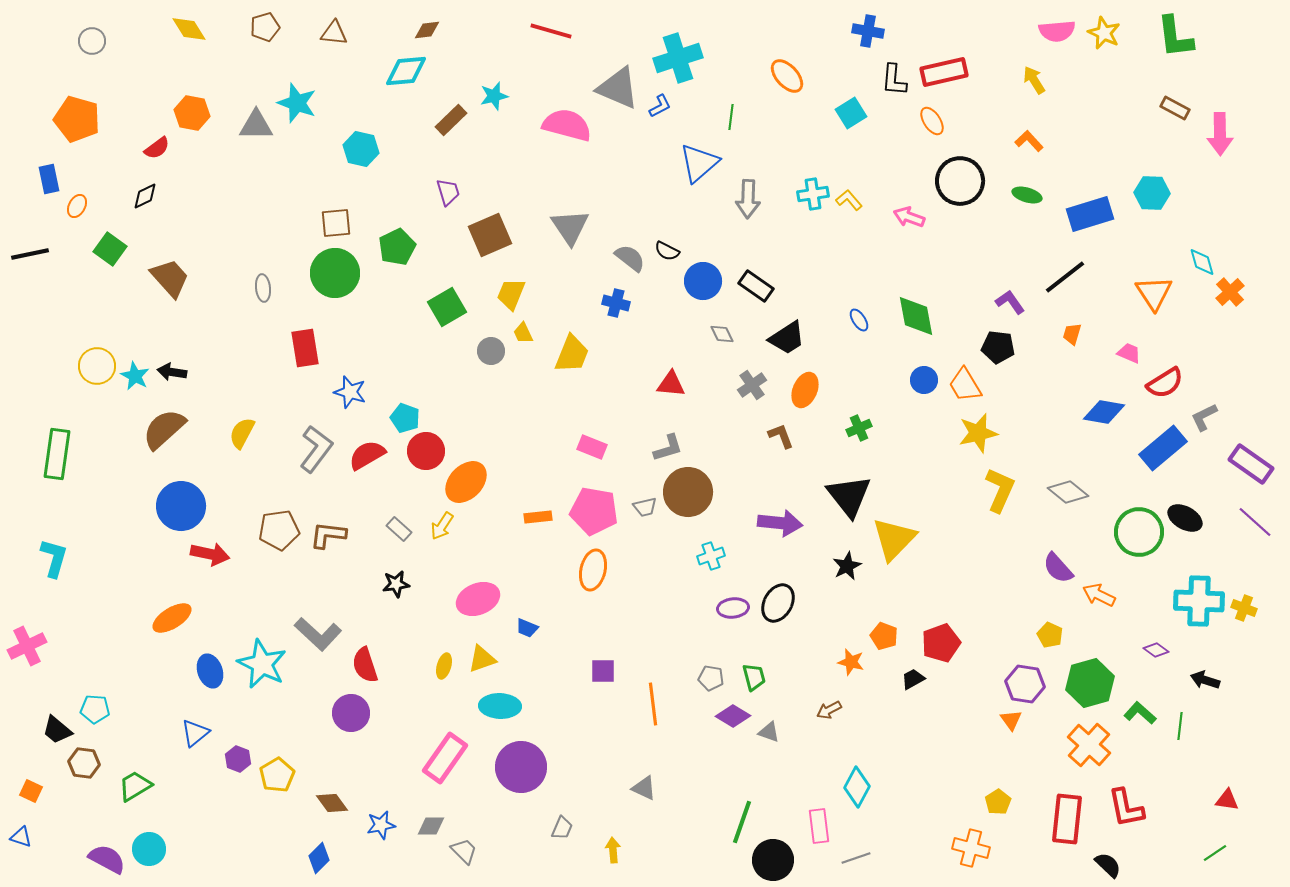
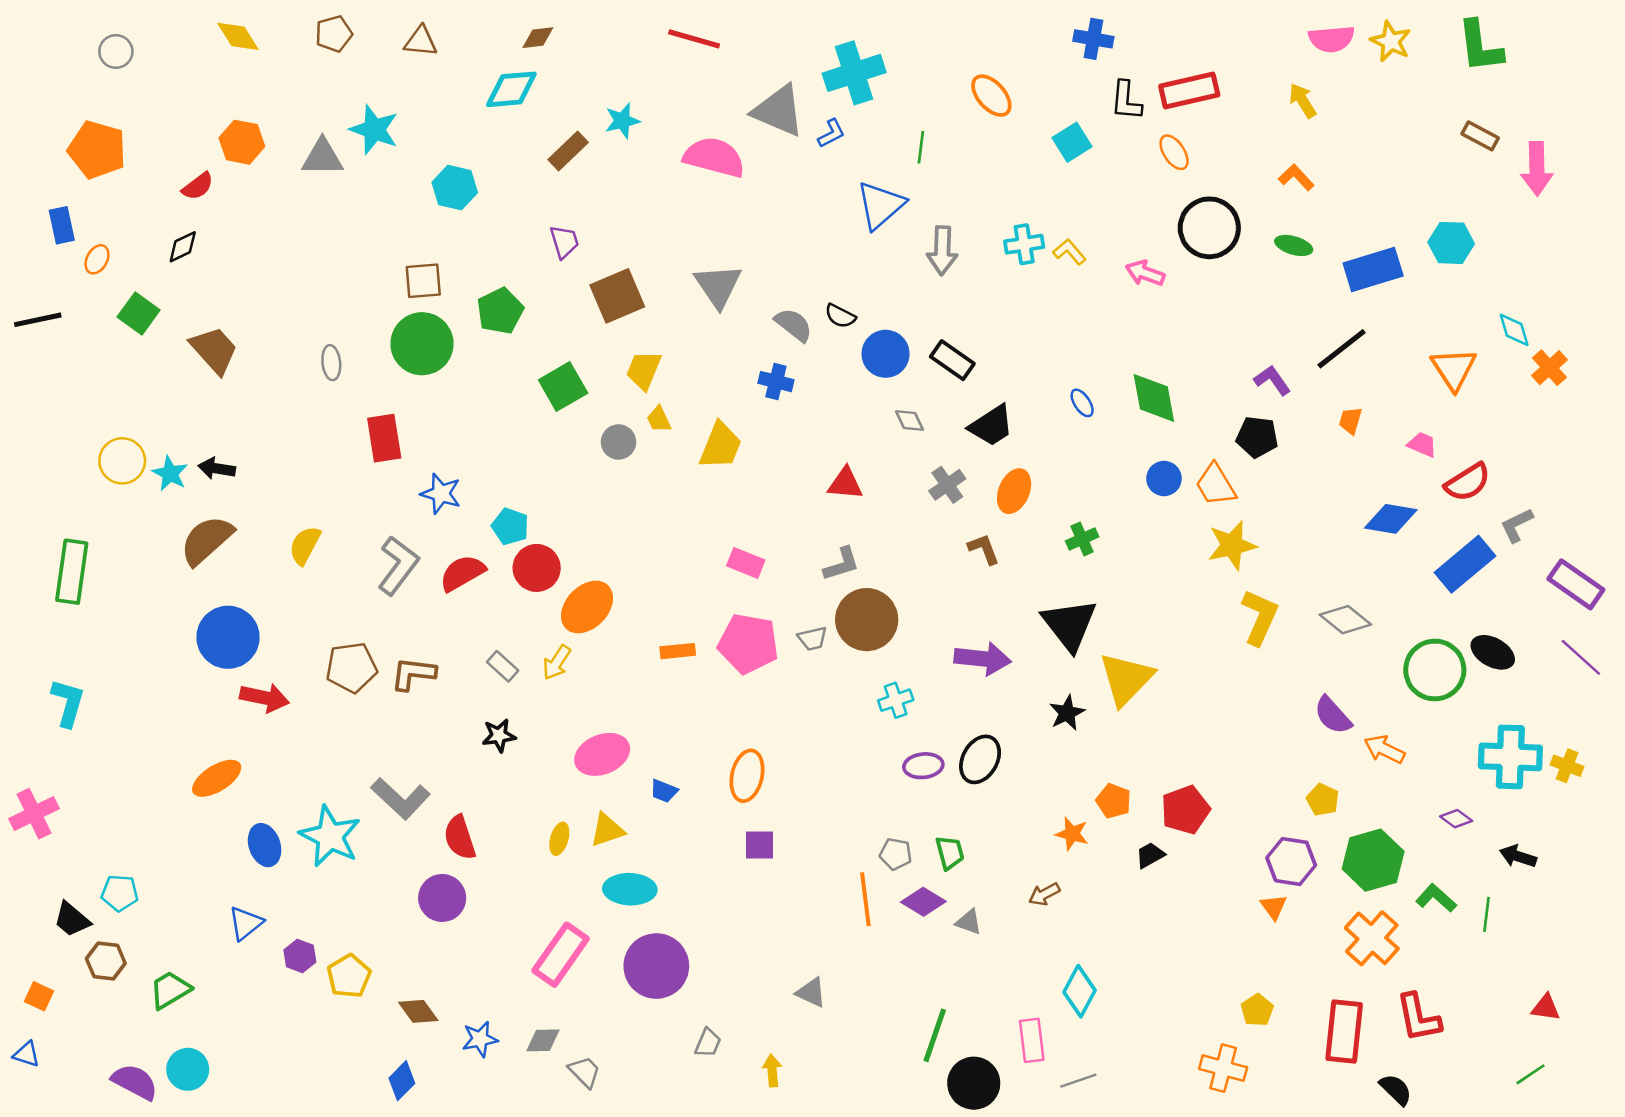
orange ellipse: (593, 570) -> (747, 776), moved
orange line: (653, 704) -> (865, 899), moved

